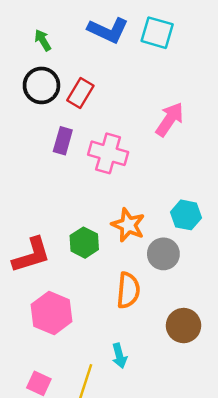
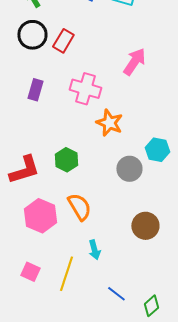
purple rectangle: (63, 141) -> (35, 90), moved
cyan hexagon: (186, 215) -> (157, 150), moved
orange star: (128, 225) -> (109, 123), moved
orange semicircle: (128, 290) -> (79, 207), moved, turned -36

